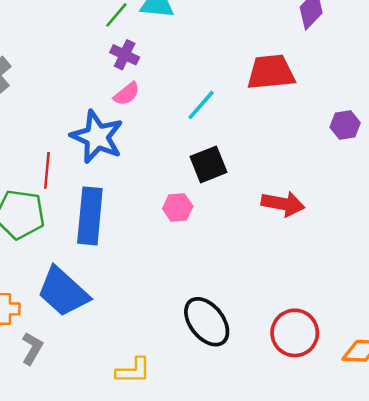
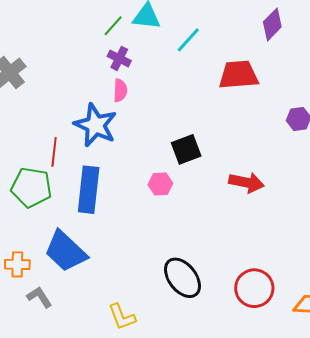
pink semicircle: (127, 94) -> (120, 90), turned -50
cyan line: (201, 105) -> (188, 40), moved
gray L-shape: (32, 348) -> (39, 297), turned -64
yellow L-shape: (133, 371) -> (122, 317), turned 68

